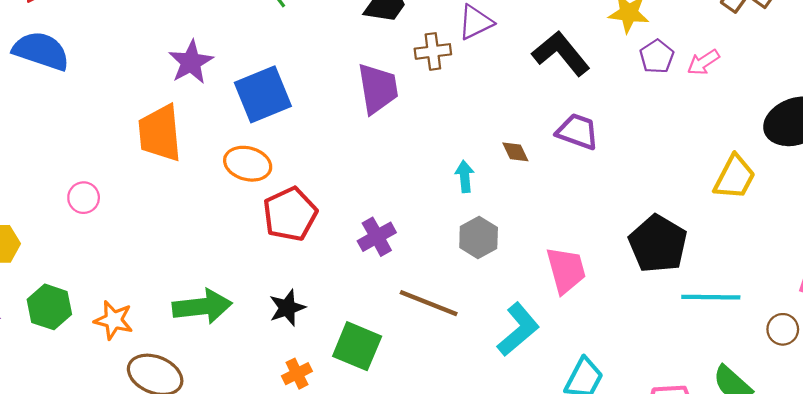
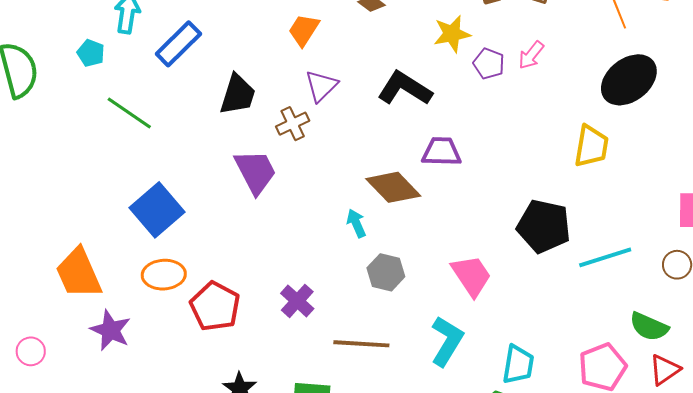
purple star: (191, 62) -> (110, 330), moved
brown diamond: (515, 152) -> (393, 187), size x2.0

